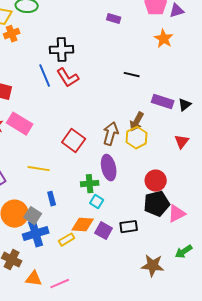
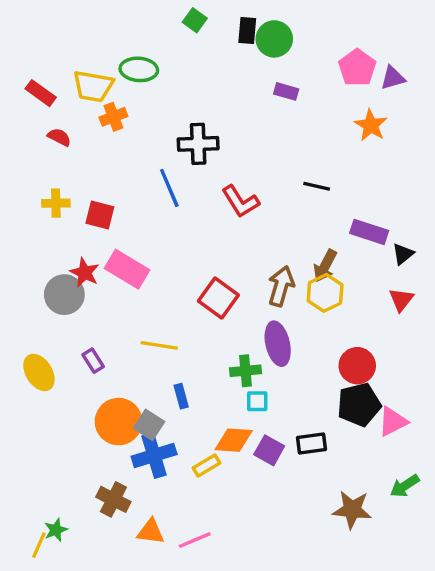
red L-shape: (68, 78) -> (240, 201), moved
black triangle: (185, 105) -> (403, 254), moved
cyan square: (97, 202) -> (257, 401), turned -32

